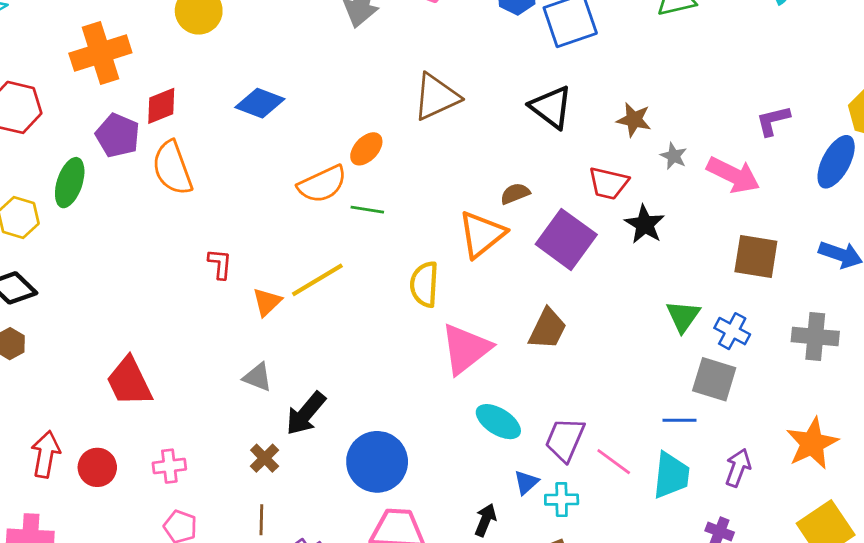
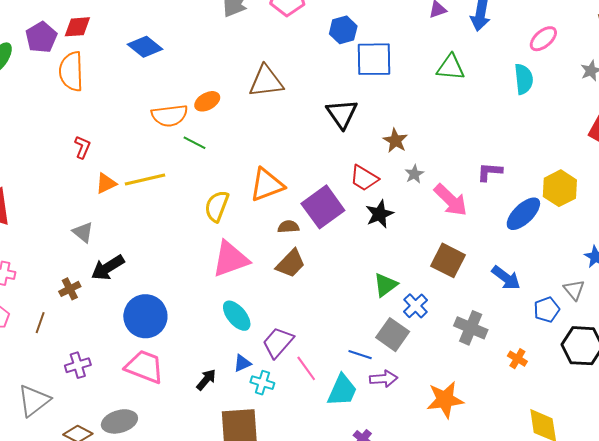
brown semicircle: (515, 194) -> (288, 227), moved
purple arrow: (738, 468) -> (384, 379), moved, turned 48
brown line: (261, 520) -> (40, 323), moved

